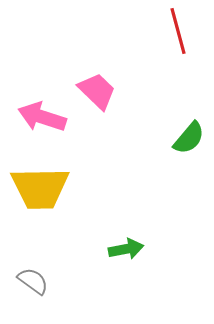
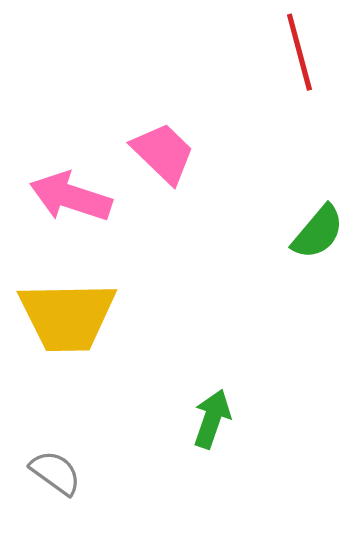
green arrow: (126, 249) -> (212, 419), turned -60

